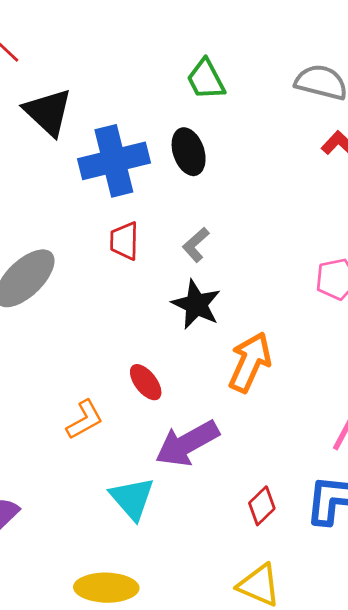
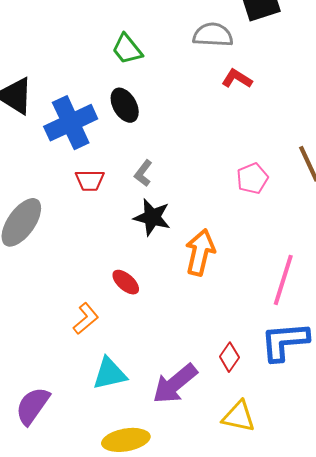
red trapezoid: (124, 241) -> (90, 180), turned -80
purple arrow: (187, 443) -> (175, 384), moved
cyan triangle: (132, 498) -> (110, 374), moved, turned -51

